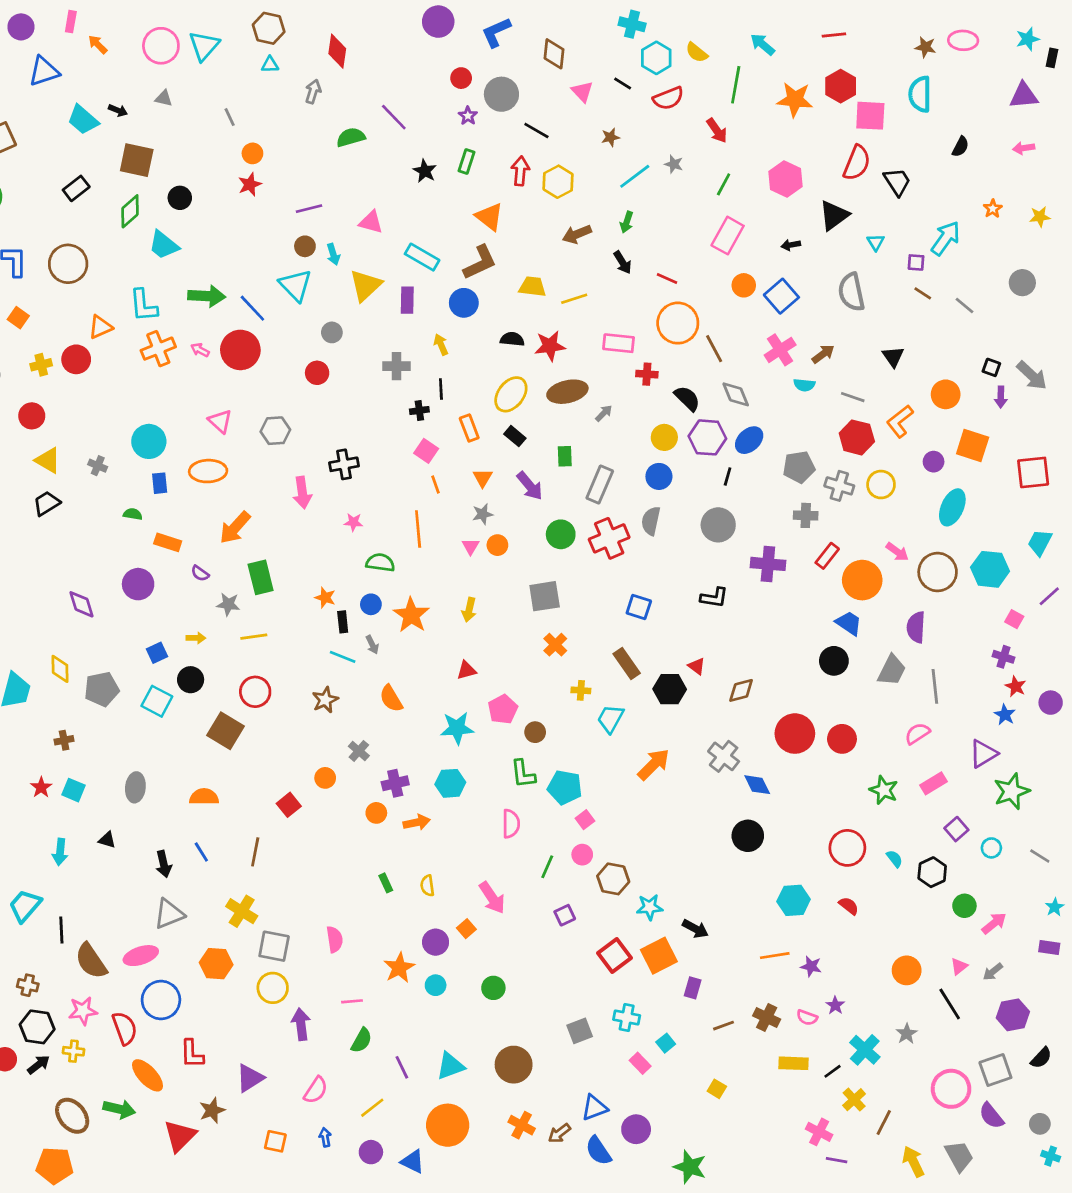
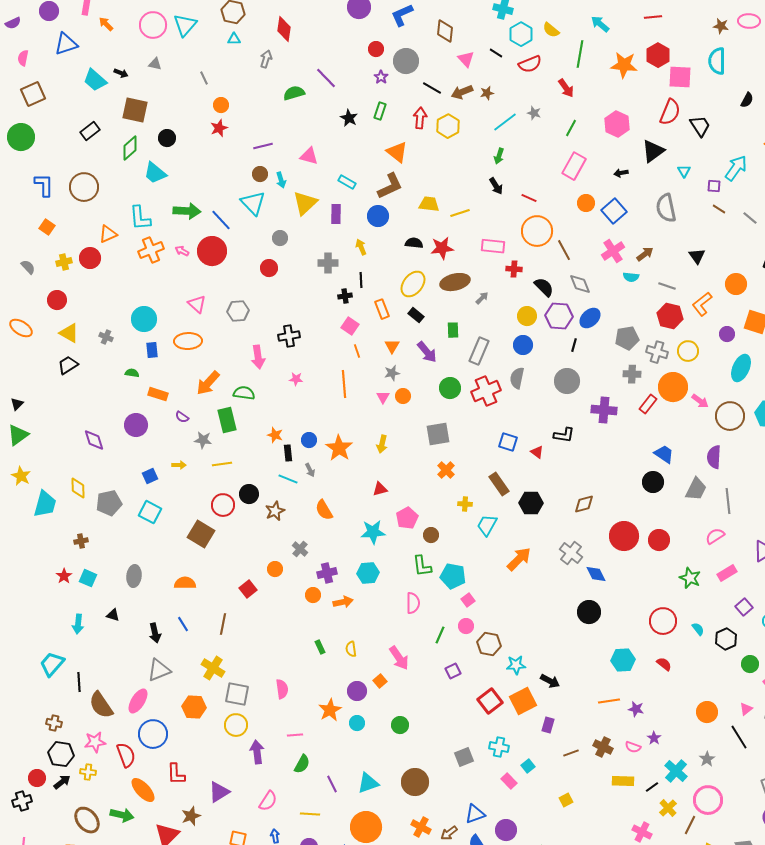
brown arrow: (577, 234) -> (462, 92), moved
cyan rectangle: (422, 257) -> (347, 182), size x0.7
green semicircle: (380, 563) -> (244, 393), moved
orange circle: (862, 580) -> (673, 387), moved
red triangle: (697, 666) -> (537, 452), moved
black circle: (191, 680) -> (249, 494), moved
pink ellipse: (141, 956) -> (138, 701), turned -40
yellow square: (717, 1089) -> (566, 800), turned 32
pink circle: (951, 1089) -> (708, 800), moved
yellow line: (372, 1108) -> (310, 814), turned 42

